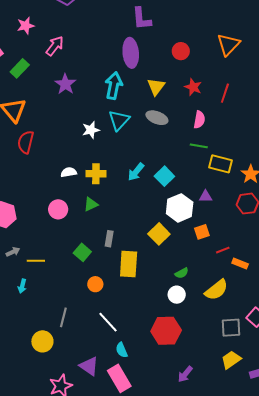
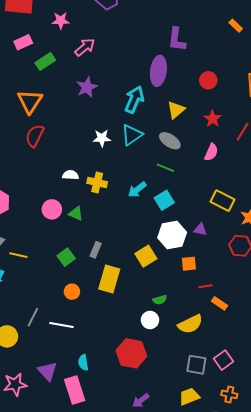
green line: (199, 146) -> (165, 168), moved
green triangle: (91, 204) -> (76, 213), moved, turned 35
white line: (108, 322) -> (62, 325), moved, turned -50

